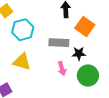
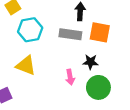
orange square: (85, 26) -> (100, 32), turned -30
gray rectangle: (59, 43) -> (70, 34), moved

